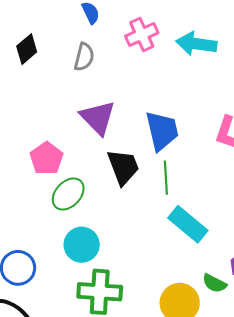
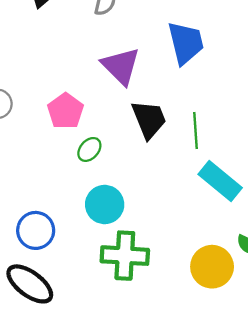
blue trapezoid: (162, 131) -> (186, 43), moved
green ellipse: (68, 194) -> (89, 149), size x0.7

